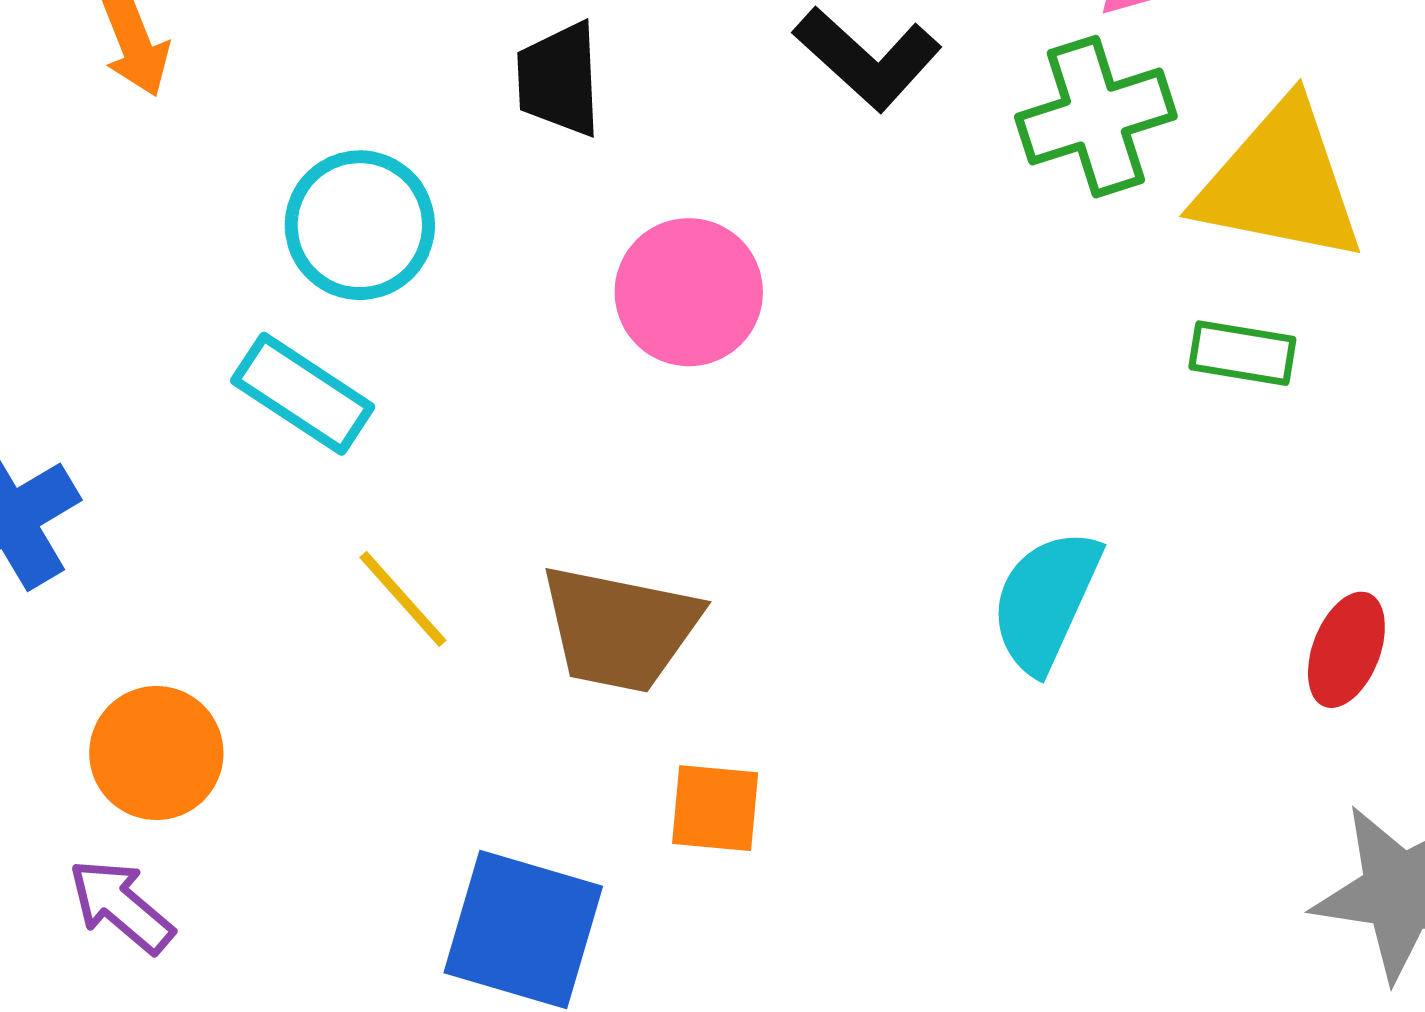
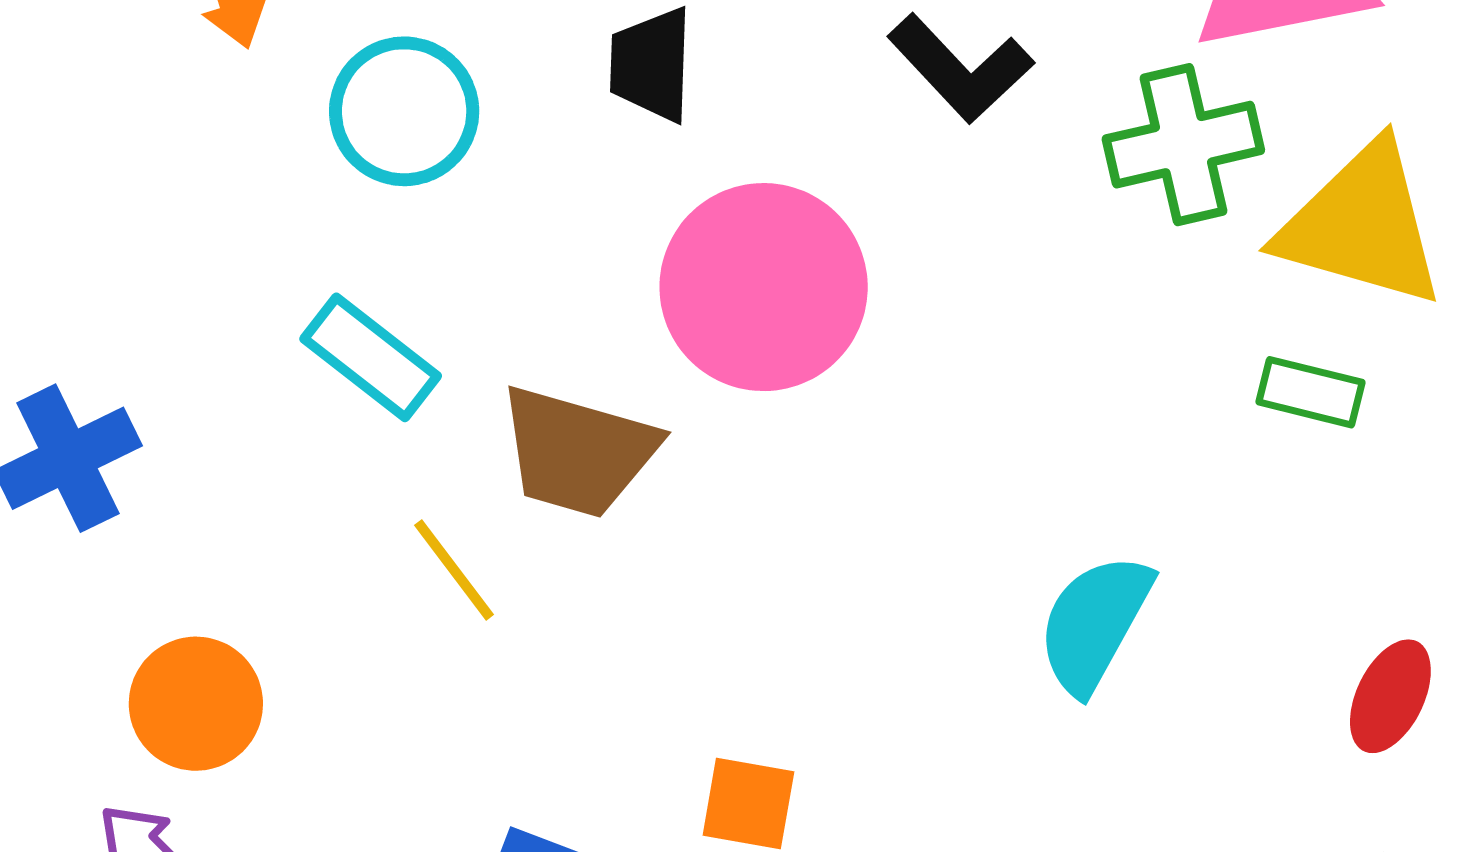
cyan circle: (360, 225) -> (404, 111), moved
pink circle: (689, 292) -> (764, 287), size x1.4
brown trapezoid: (620, 628) -> (578, 452), moved

